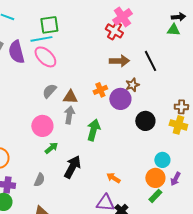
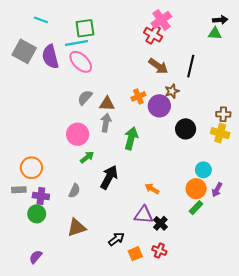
brown arrow: (119, 61) -> (158, 66), turned 36
black line: (150, 61) -> (191, 66), turned 40

